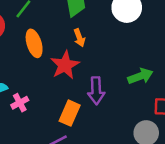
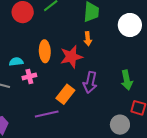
orange ellipse: (34, 43) -> (45, 51), moved
green arrow: (140, 76) -> (127, 80), turned 84

